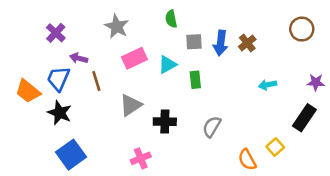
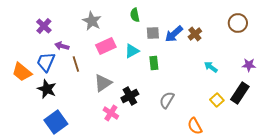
blue arrow: (221, 43) -> (174, 34), turned 42
cyan arrow: (268, 85) -> (211, 67), turned 48
black cross: (165, 122) -> (130, 96), turned -30
yellow square: (275, 147) -> (217, 100), moved
pink cross: (141, 158) -> (111, 113), moved, turned -35

